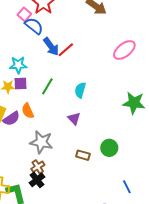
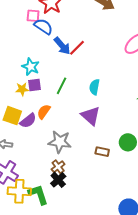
pink square: (24, 14) -> (33, 16), turned -32
cyan star: (18, 65) -> (31, 67), turned 30
orange semicircle: (28, 111) -> (44, 112), turned 63
purple triangle: (74, 119) -> (91, 116), size x1.5

